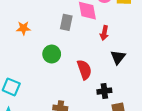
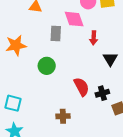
orange star: (23, 28) -> (16, 45), size x1.5
red semicircle: (84, 70) -> (81, 87), moved

